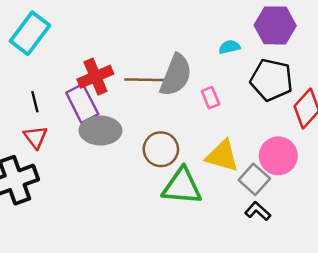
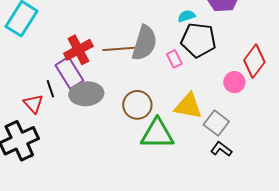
black pentagon: (272, 80) -> (198, 40), moved
black line: (35, 102) -> (50, 89), moved
pink circle: (278, 156) -> (234, 82), moved, size x0.7

